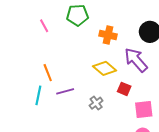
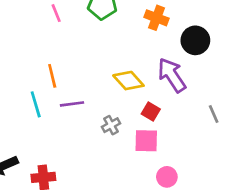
orange cross: (108, 35) -> (156, 18), moved
cyan line: (38, 95) -> (36, 104), turned -36
pink square: (144, 110) -> (146, 141), moved

